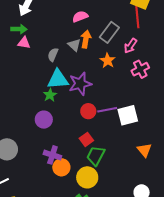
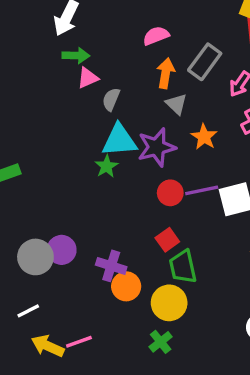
green arrow: (19, 29) -> (76, 56), moved
pink triangle: (24, 43) -> (88, 78), moved, turned -32
gray triangle: (74, 45) -> (176, 104), moved
orange star: (108, 61) -> (204, 137), moved
purple circle: (44, 120) -> (62, 250), moved
green trapezoid: (96, 156) -> (183, 267), turned -40

